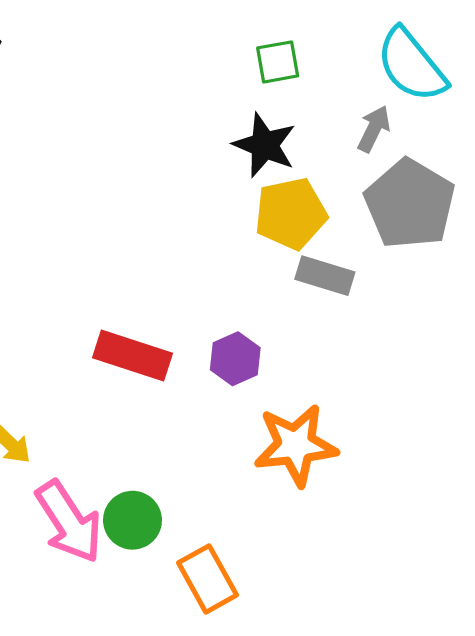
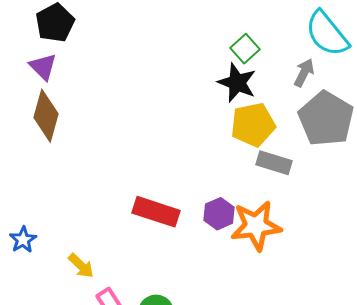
green square: (278, 62) -> (245, 49), moved, turned -32
orange star: (296, 445) -> (256, 226), moved

